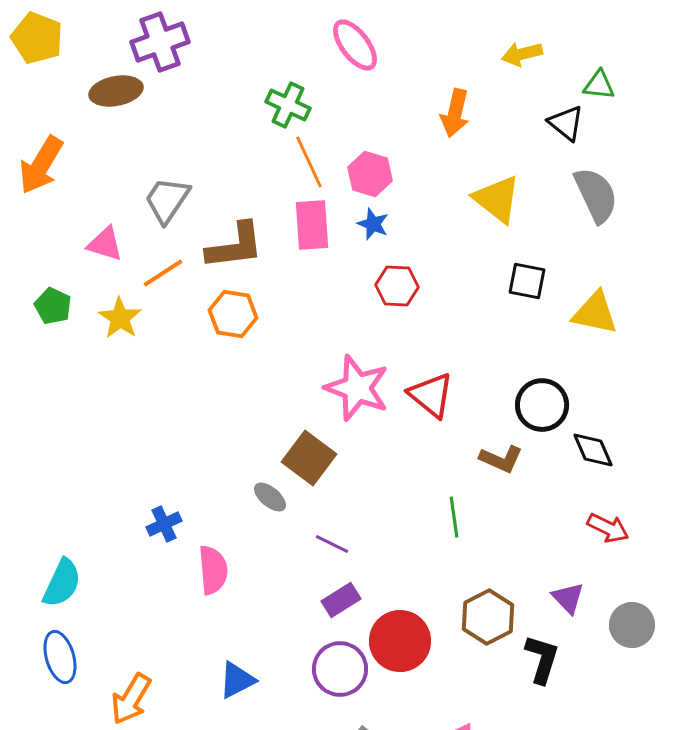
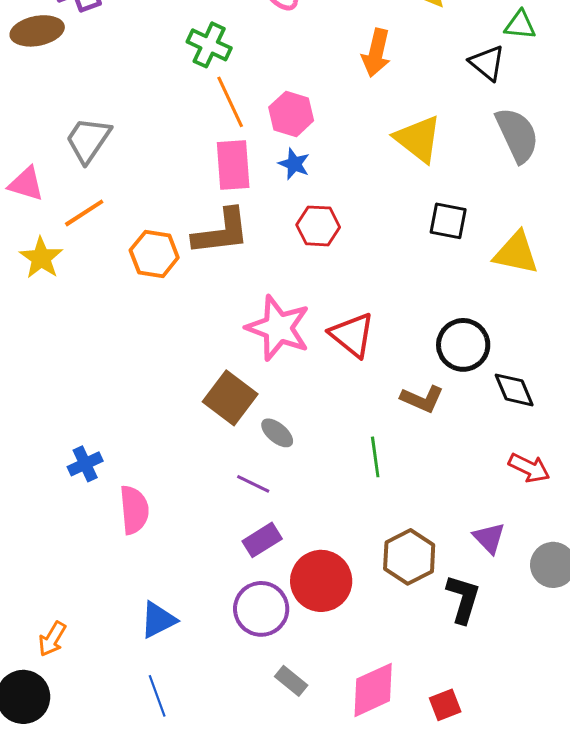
brown L-shape: (235, 246) -> (221, 232), moved
gray ellipse: (270, 497) -> (277, 433), moved
orange arrow: (131, 699) -> (52, 639), size x0.7

